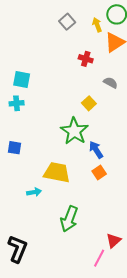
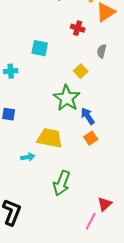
cyan square: (22, 80) -> (40, 48), moved
gray semicircle: (110, 83) -> (102, 51), turned -104

